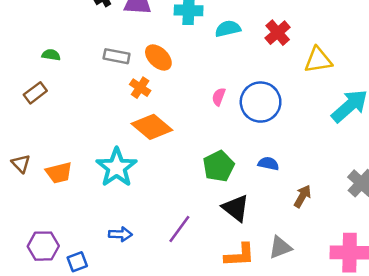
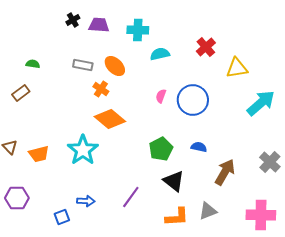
cyan semicircle: (228, 29) -> (160, 54), moved
brown arrow: (302, 196) -> (225, 172), size x1.5
purple hexagon: (43, 246) -> (17, 198), moved
blue square: (77, 262) -> (62, 217), moved

